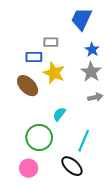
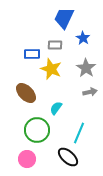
blue trapezoid: (81, 19) -> (64, 18), moved
gray rectangle: (51, 42) -> (55, 45), moved
blue star: (92, 50) -> (83, 38), moved
brown ellipse: (28, 86) -> (26, 93), moved

